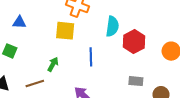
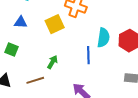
cyan semicircle: (112, 26) -> (103, 38), moved
yellow square: (65, 31) -> (55, 24), moved, turned -30

